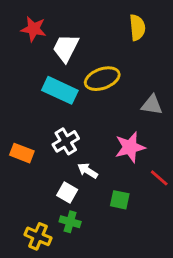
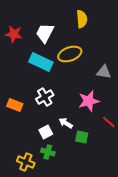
yellow semicircle: (137, 28) -> (82, 19), moved
red star: (34, 29) -> (14, 34), moved
white arrow: (88, 171) -> (66, 123), moved
white square: (67, 193) -> (46, 132), turned 32

